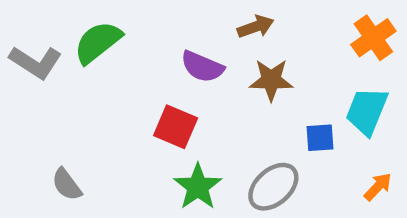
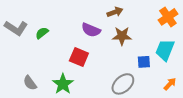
green semicircle: (98, 42) -> (42, 33), moved, size x0.6
green star: (198, 187) -> (63, 84), moved

